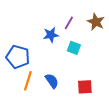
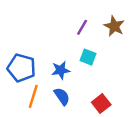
blue star: (51, 35) -> (61, 70), moved
red square: (85, 87) -> (101, 104), turned -35

